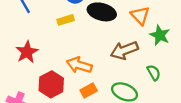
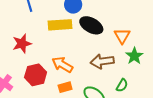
yellow rectangle: (66, 20) -> (60, 25), size x1.6
green semicircle: (154, 73) -> (122, 85), turned 48

